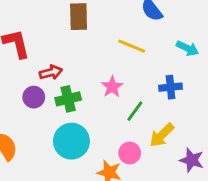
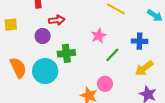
green cross: (68, 99) -> (66, 53), moved
yellow arrow: (162, 135) -> (144, 68), moved
cyan circle: (71, 141) -> (45, 71), moved

